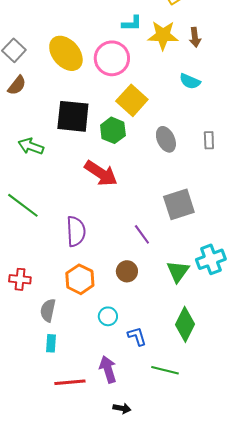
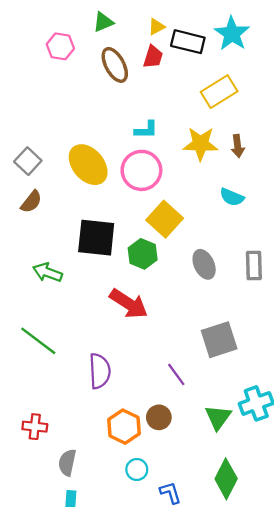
cyan L-shape: (132, 23) -> (146, 130), moved
gray rectangle: (209, 140) -> (254, 265), size x1.4
orange hexagon: (80, 279) -> (124, 427), moved

